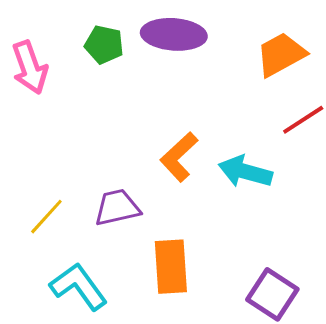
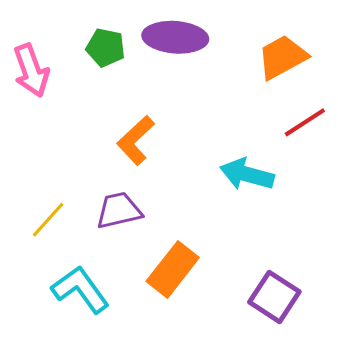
orange L-shape: (179, 157) -> (136, 140), moved
orange rectangle: (171, 267) -> (173, 269), turned 42

